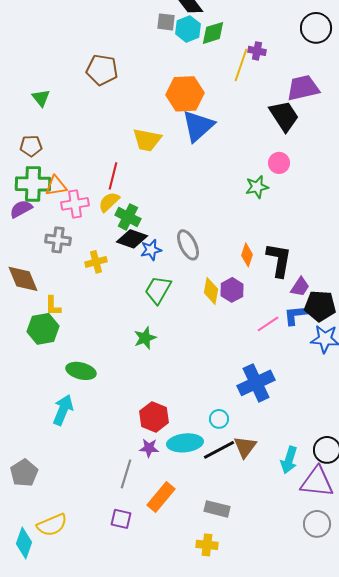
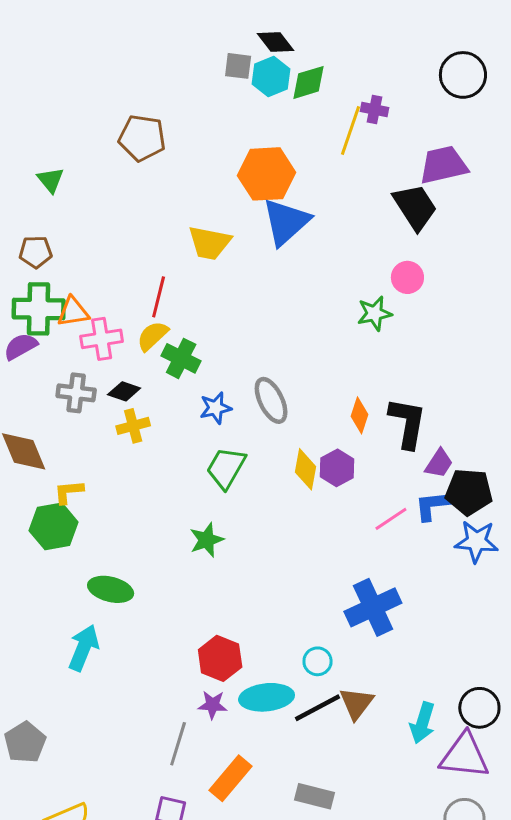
black diamond: (132, 239) -> (124, 391), moved, size x0.7
yellow L-shape: (53, 306) -> (69, 492), turned 85

